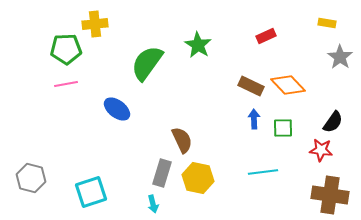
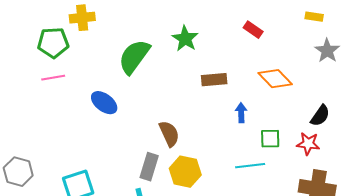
red rectangle: (266, 36) -> (253, 30), turned 60
brown rectangle: (251, 86) -> (214, 80), moved, turned -30
green square: (283, 128) -> (270, 139), moved

